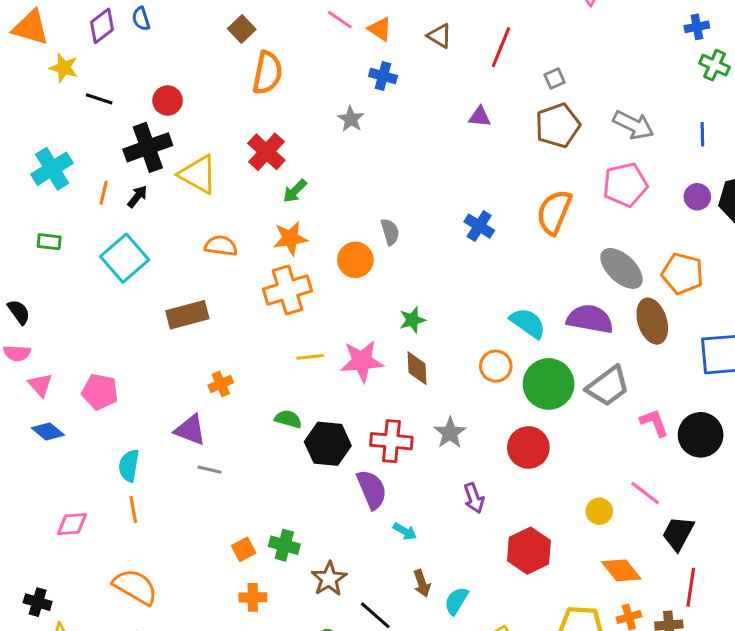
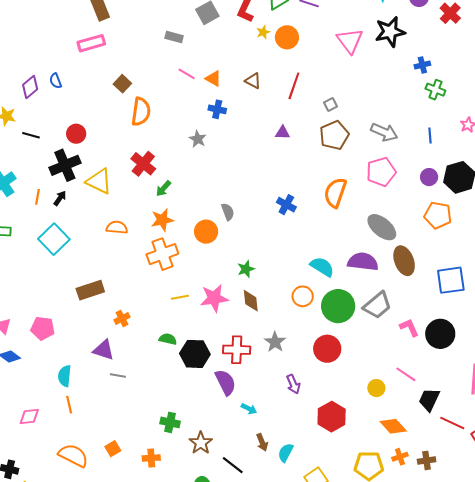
orange pentagon: (683, 274) -> (438, 215), moved
brown rectangle: (187, 315) -> (90, 290), moved
orange square: (244, 549) -> (113, 449), moved
red line: (691, 587) -> (452, 423), moved, turned -70

